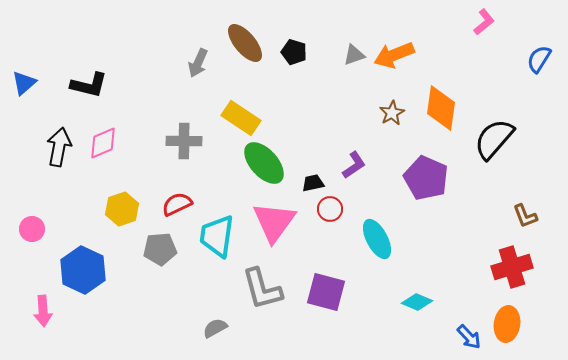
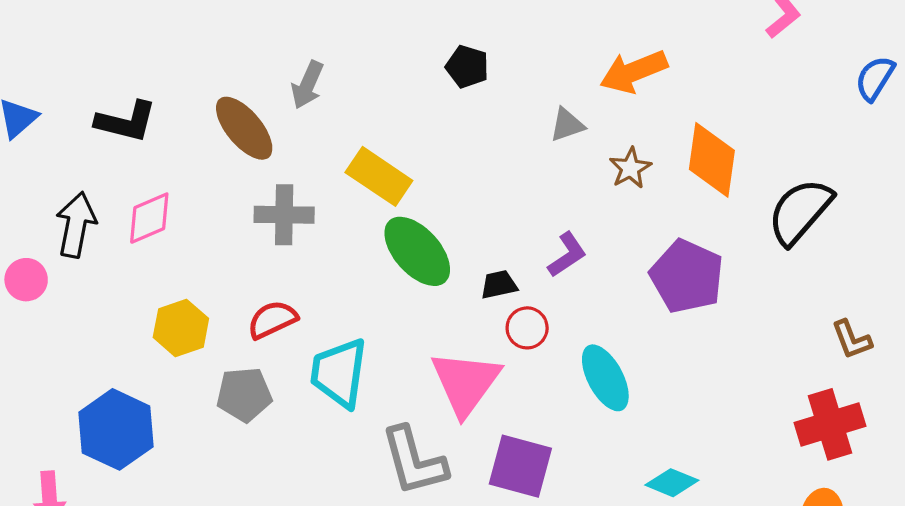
brown ellipse: (245, 43) -> (244, 128), moved
gray triangle: (354, 55) -> (567, 125), moved
pink triangle: (274, 222) -> (466, 383), moved
pink circle: (32, 229) -> (26, 280), moved

